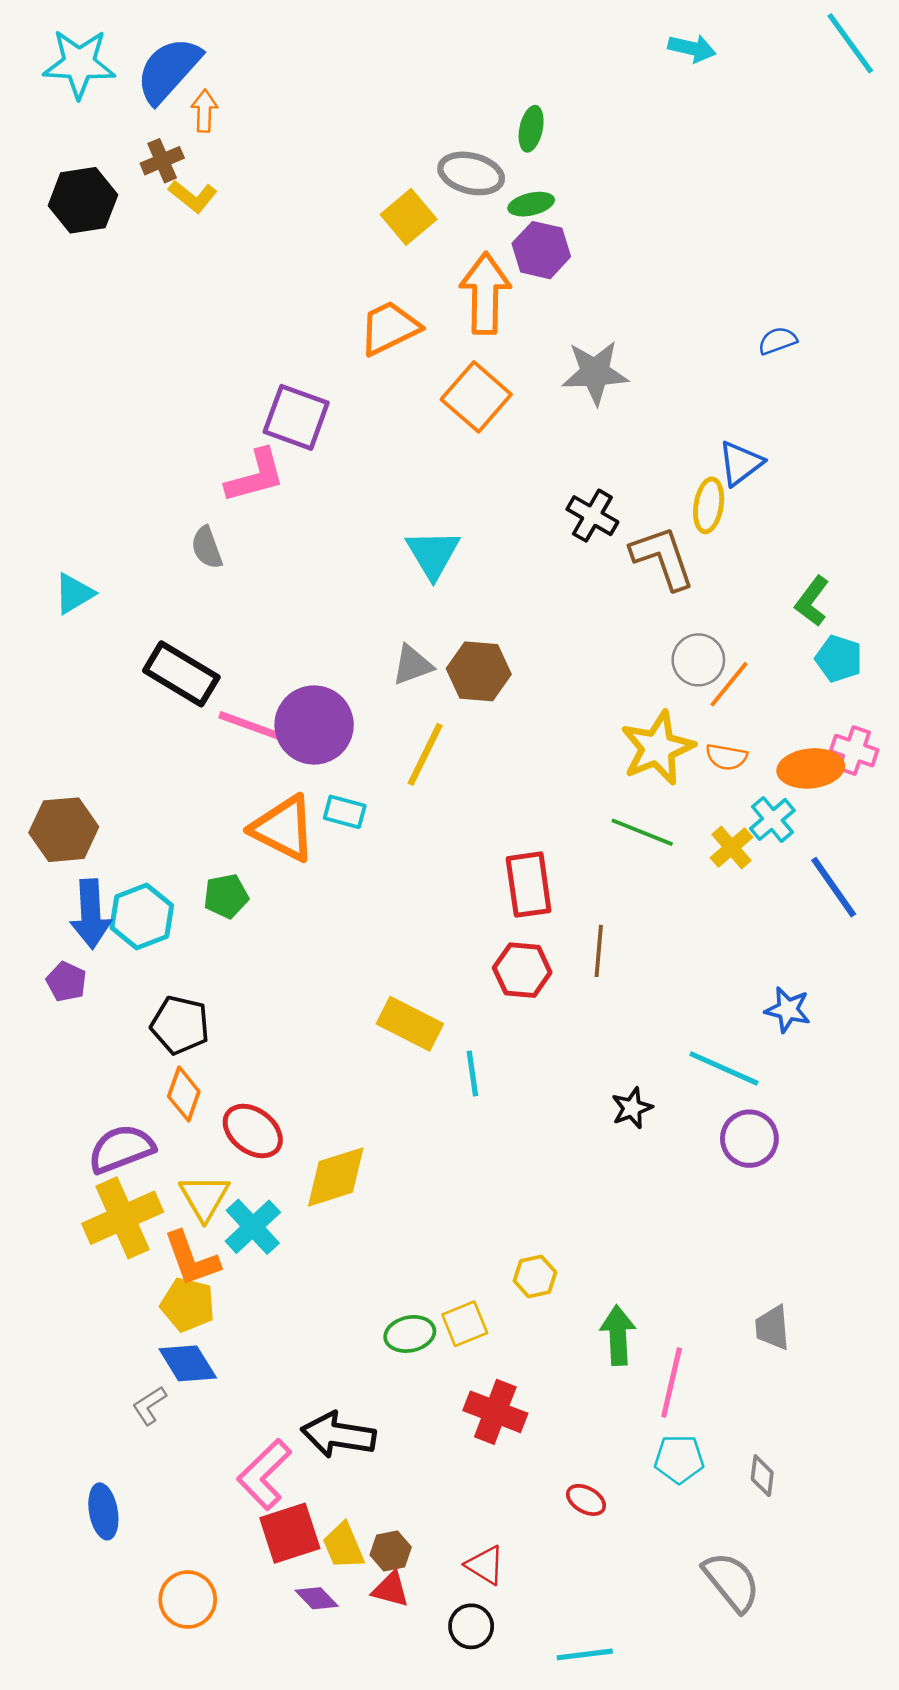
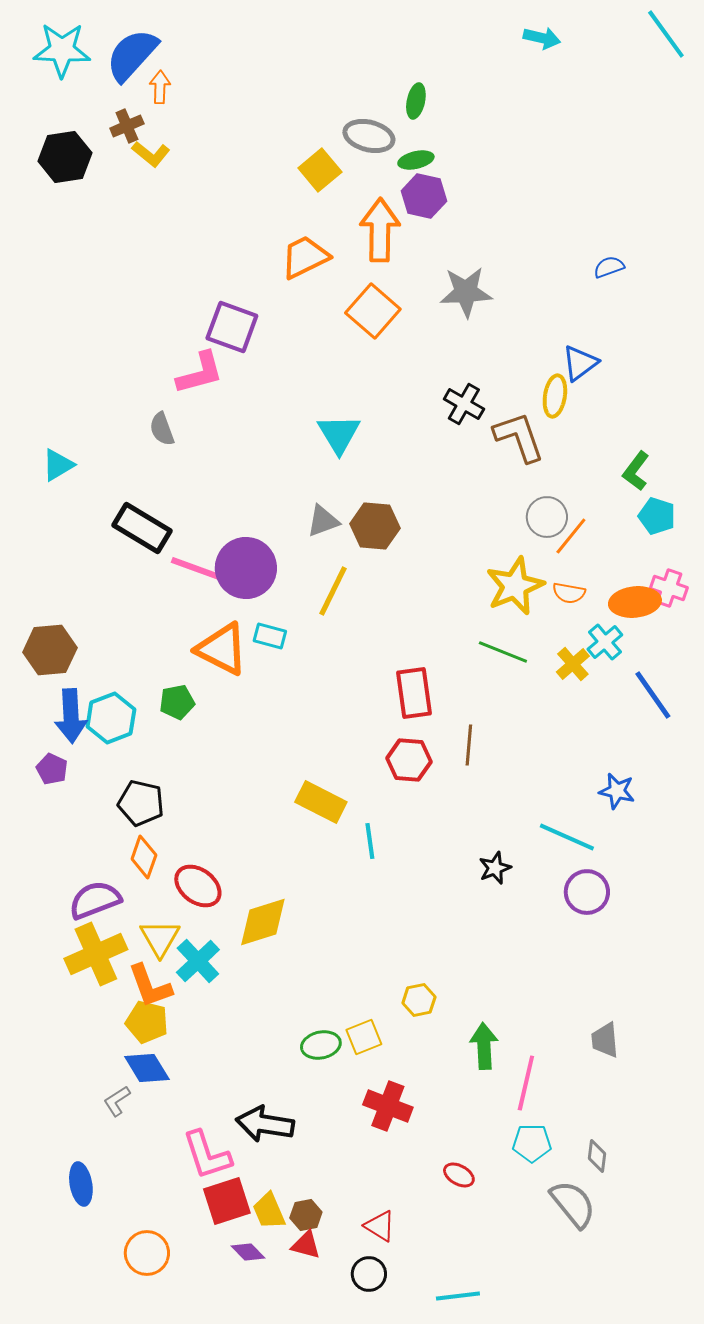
pink L-shape: (264, 1474) -> (207, 1155), turned -64
gray semicircle: (732, 1582) -> (573, 1204), moved

